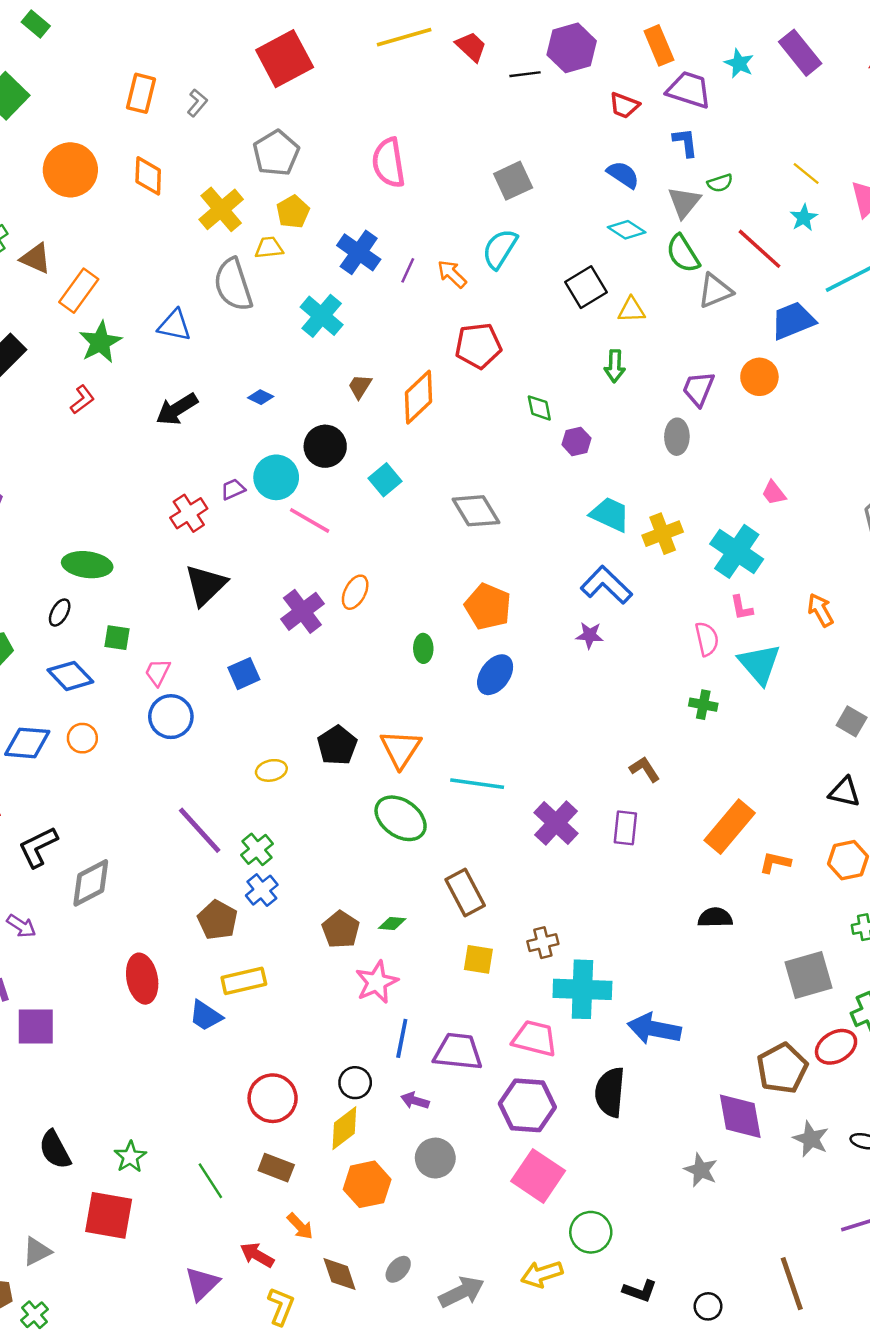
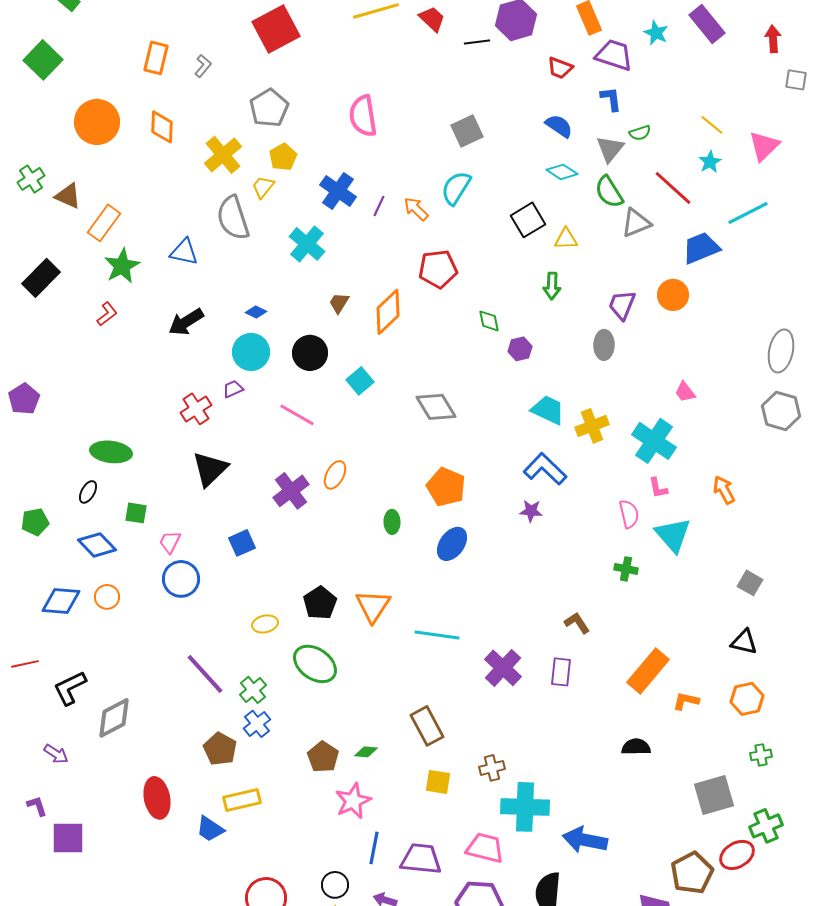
yellow trapezoid: (269, 248) -> (263, 187), turned -45
cyan circle: (276, 477) -> (251, 352), moved
green ellipse: (401, 818) -> (315, 664), moved

